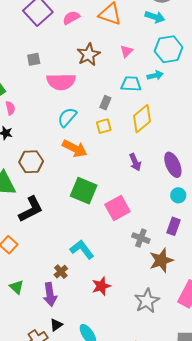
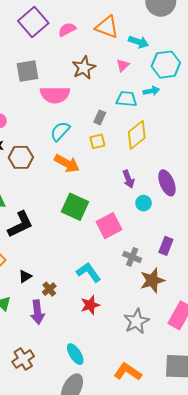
cyan arrow: (155, 17) -> (139, 42), moved
gray square: (34, 59) -> (27, 71), size x1.6
brown hexagon: (31, 162) -> (21, 157), moved
cyan circle: (178, 195) -> (144, 203), moved
cyan L-shape: (82, 249) -> (89, 272), moved
black triangle: (56, 325) -> (25, 276), moved

